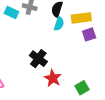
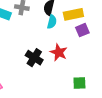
red star: (53, 78) -> (59, 52), moved
green square: (82, 88) -> (79, 83), turned 32

